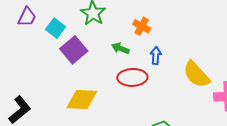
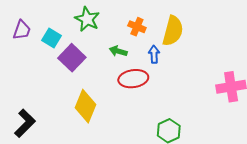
yellow semicircle: (196, 74) -> (173, 31), moved, turned -116
yellow diamond: (82, 100) -> (85, 106), turned -64

